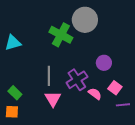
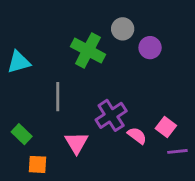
gray circle: (85, 20) -> (123, 29), size x0.6
purple circle: (104, 63) -> (150, 48), moved
gray line: (49, 76) -> (58, 97), moved
orange square: (12, 112) -> (38, 164), moved

